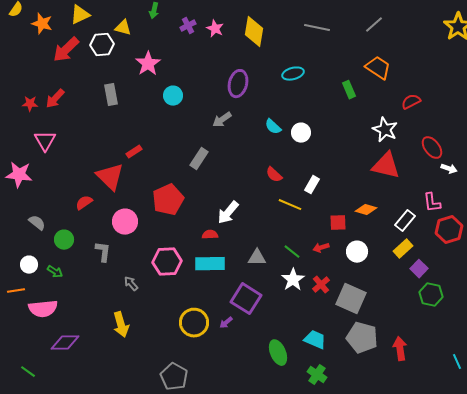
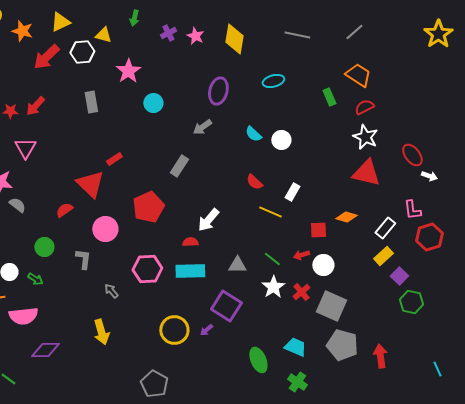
red semicircle: (411, 102) -> (364, 107), moved
gray semicircle: (37, 223) -> (17, 205), moved
white circle: (357, 252) -> (323, 265), moved

